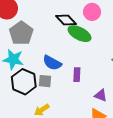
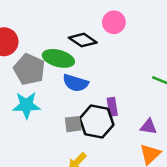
green ellipse: (79, 34) -> (58, 58), moved
blue semicircle: (52, 63) -> (75, 83), moved
black hexagon: (24, 82) -> (97, 122), moved

